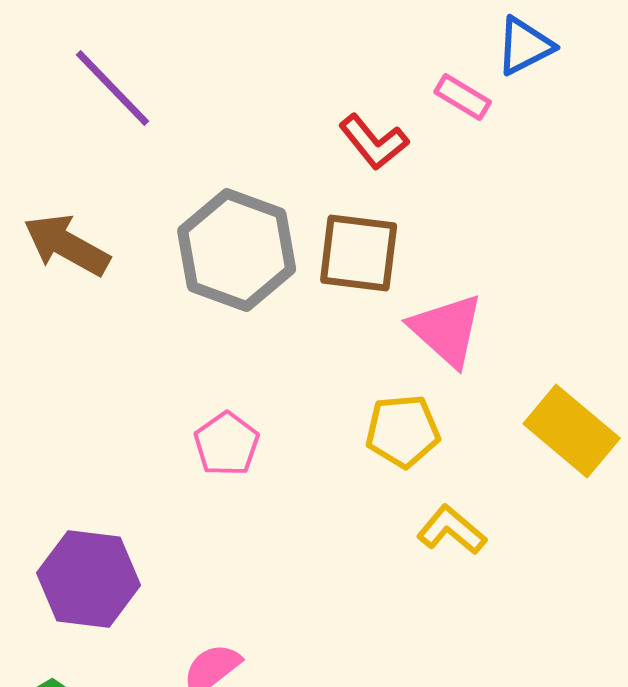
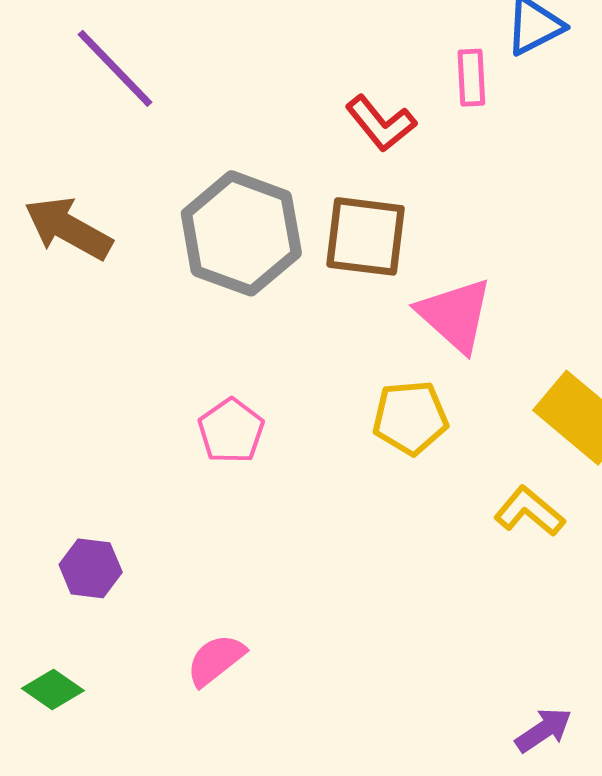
pink rectangle: (463, 97) -> (471, 78), turned 56
yellow L-shape: (452, 530) -> (529, 511), moved
purple hexagon: (89, 579) -> (91, 568), size x0.6

